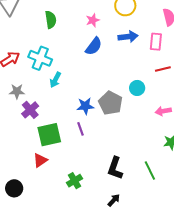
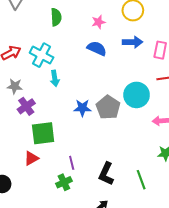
blue semicircle: (94, 46) -> (97, 48), turned -108
cyan arrow: (55, 80) -> (55, 78), turned -42
cyan circle: (137, 88) -> (137, 95), size x1.6
purple line: (80, 129) -> (72, 163), moved

